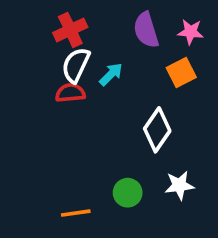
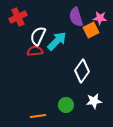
red cross: (70, 30) -> (18, 17), moved
orange square: (181, 72) -> (91, 30), moved
cyan arrow: (111, 74) -> (57, 41), size x1.5

